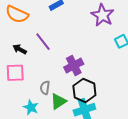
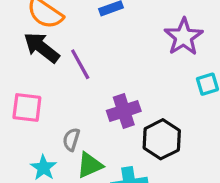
black arrow: (20, 49) -> (42, 47), moved, size x1.6
black hexagon: (84, 91) -> (162, 139), moved

